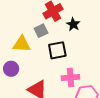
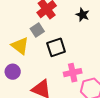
black star: (73, 24) -> (83, 15), moved
yellow triangle: (22, 44) -> (20, 46), turned 42

